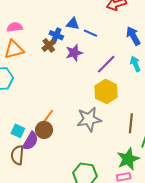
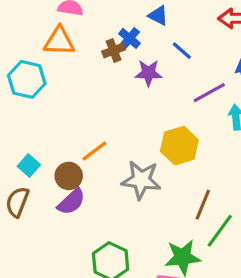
blue triangle: (73, 24) -> (158, 16), moved
purple line: (106, 64) -> (209, 93), moved
orange line: (47, 117) -> (94, 151), moved
purple semicircle: (30, 141) -> (71, 202), moved

